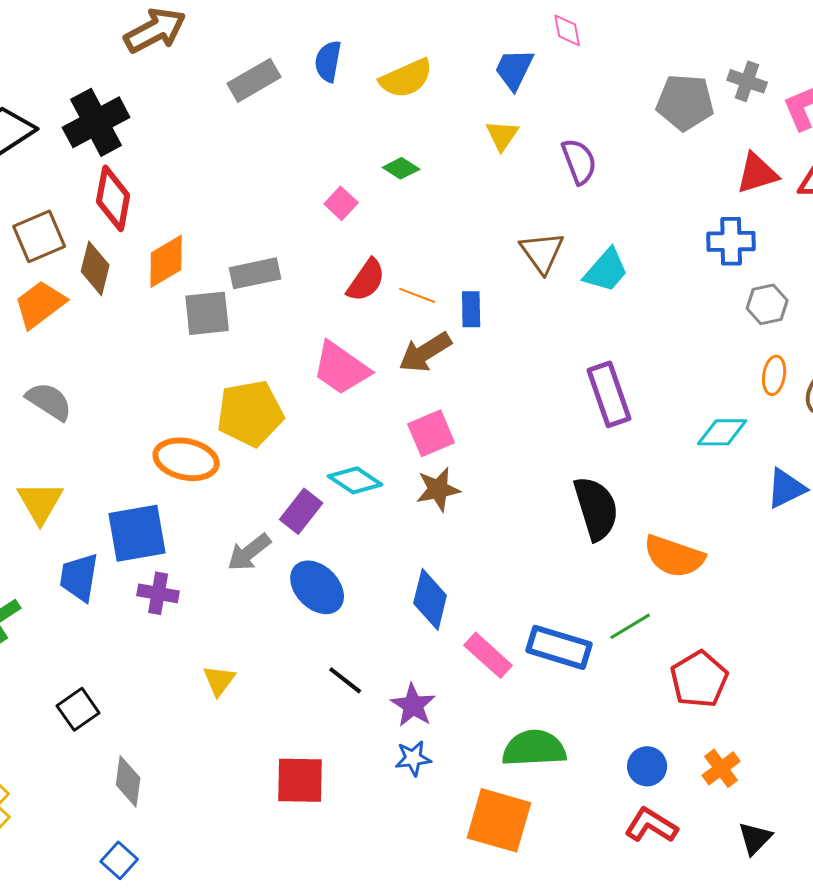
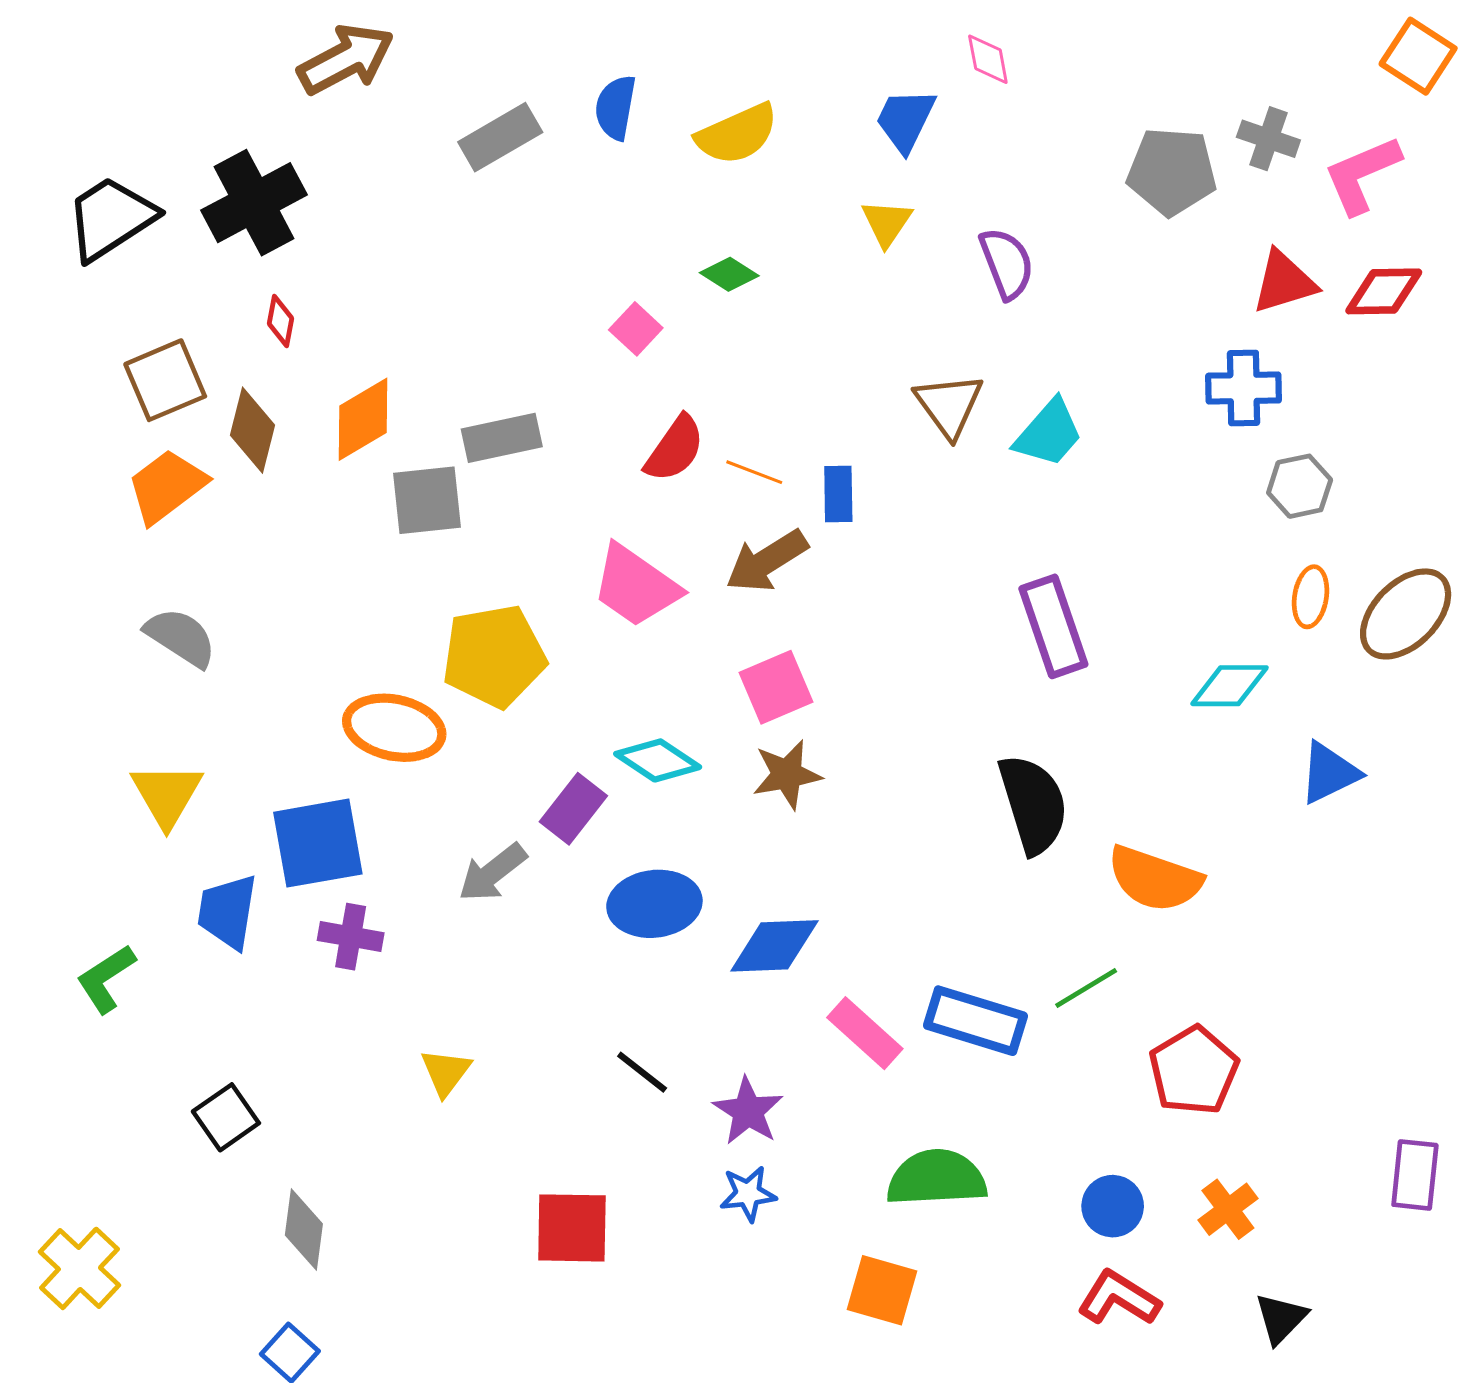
red diamond: (113, 198) -> (280, 321), size x0.5
blue ellipse: (317, 587) -> (654, 904), moved, turned -52
blue diamond: (430, 599) -> (774, 946), turned 74
orange square: (499, 820) -> (882, 1290), size x0.7

